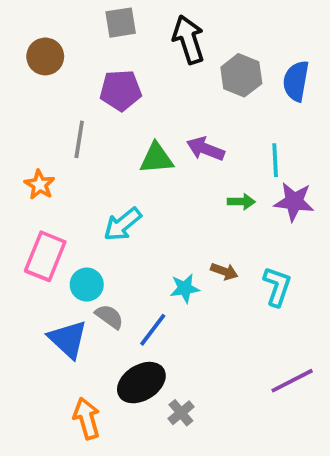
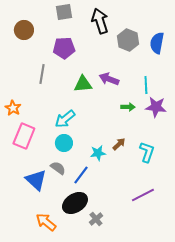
orange star: (40, 185) -> (13, 108), moved
brown arrow: (224, 271) -> (119, 144), turned -64
cyan circle: (87, 285) -> (64, 143), moved
purple line: (292, 381) -> (143, 195), moved
orange arrow: (87, 418) -> (46, 222), turned -35

